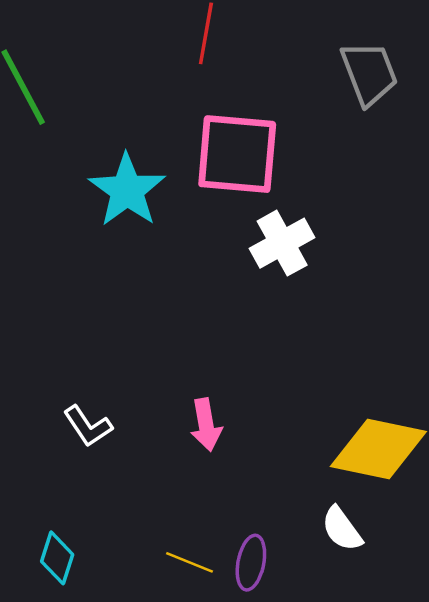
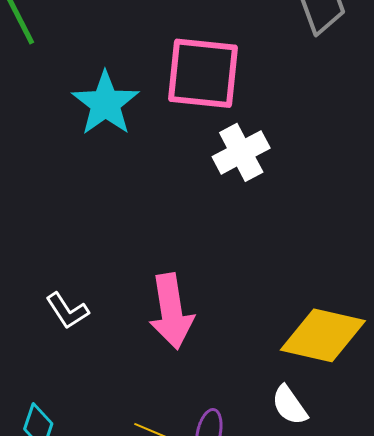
pink arrow: (206, 425) -> (171, 311), size x1.6

